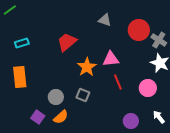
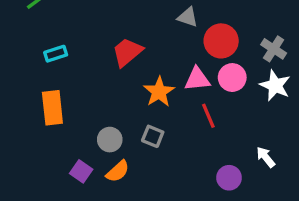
red circle: (139, 30) -> (221, 41), moved
pink circle: (148, 88) -> (232, 78), moved
white arrow: (159, 117) -> (266, 157), moved

